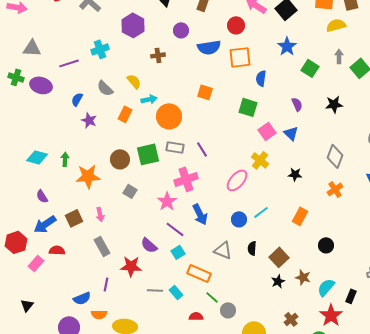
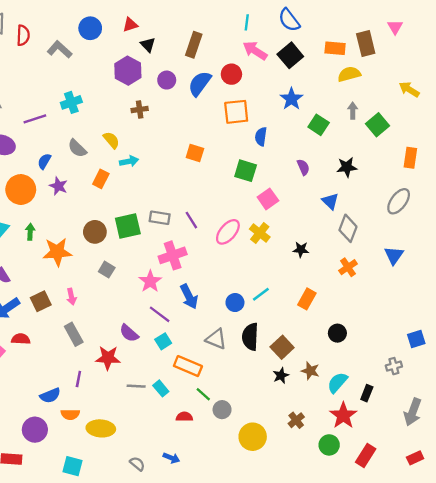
purple hexagon: (133, 25) -> (128, 71), moved
blue semicircle: (209, 47) -> (200, 84), moved, turned 135
orange circle: (169, 116) -> (21, 190), moved
blue triangle: (291, 133) -> (330, 201), moved
pink ellipse: (237, 180) -> (228, 232), moved
black semicircle: (252, 248) -> (250, 337), size x1.6

